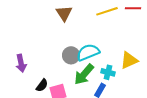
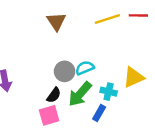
cyan semicircle: (88, 52) -> (85, 68), size x0.7
black semicircle: (42, 85) -> (54, 95), moved

